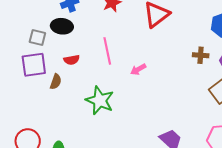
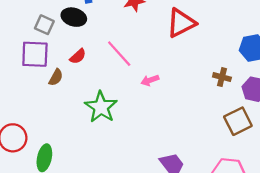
pink line: (107, 51) -> (119, 54), turned -40
red semicircle: (72, 60) -> (78, 56), turned -42

